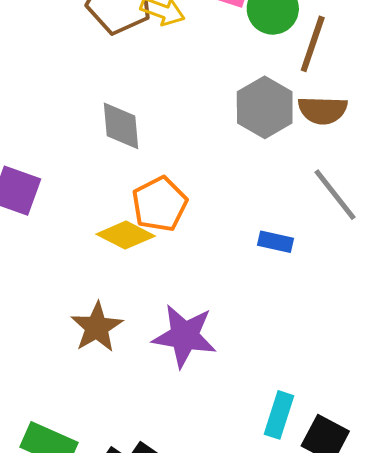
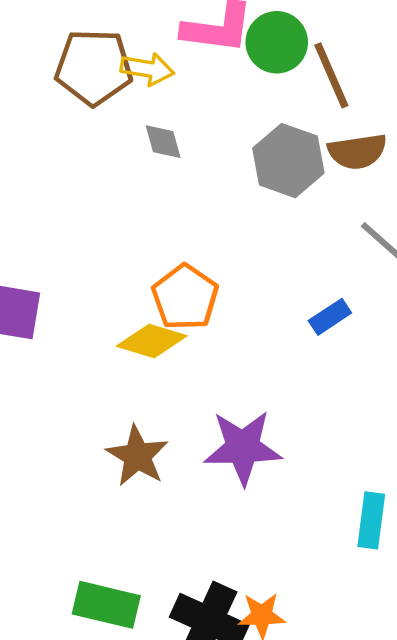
brown line: (313, 44) -> (331, 75), turned -32
gray diamond: (121, 126) -> (163, 142), moved, size x0.7
blue rectangle: (275, 242) -> (330, 317), turned -36

